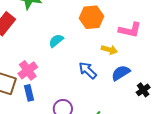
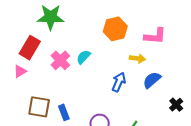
pink cross: (28, 70) -> (60, 60), moved
blue arrow: (88, 70) -> (119, 82), turned 78
black cross: (143, 90) -> (176, 105), moved

